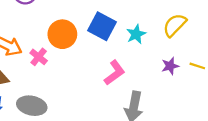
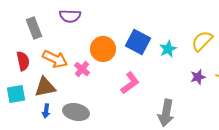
pink L-shape: (115, 73) -> (130, 83), moved

